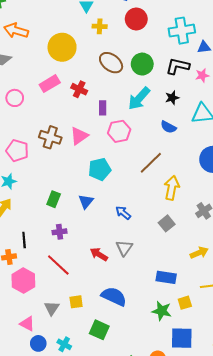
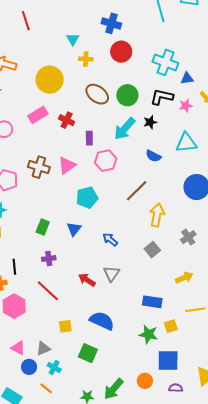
cyan cross: (182, 31) -> (165, 62), turned 30
black star: (172, 98) -> (150, 122), moved
gray triangle: (52, 308) -> (43, 348), moved, turned 35

